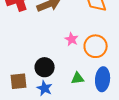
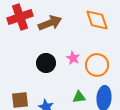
black circle: (45, 67) -> (46, 63), moved

